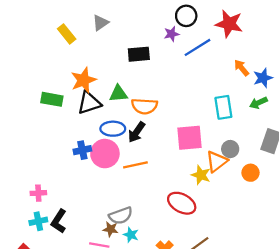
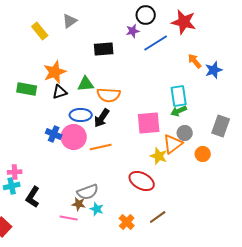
black triangle: (89, 103) -> (60, 92), size x0.7
green arrow: (258, 103) -> (179, 111), moved
blue cross: (82, 150) -> (54, 134), turned 35
cyan cross: (38, 221) -> (12, 186), moved

